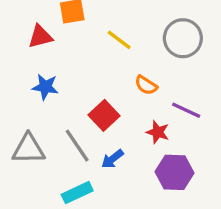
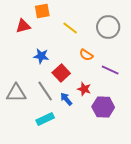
blue star: (45, 87) -> (41, 56), moved
red star: (158, 132) -> (84, 89), moved
blue arrow: (112, 159) -> (66, 99), turned 88

